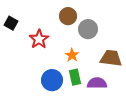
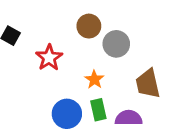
brown trapezoid: (111, 58) -> (148, 84), turned -110

